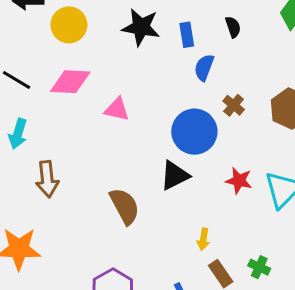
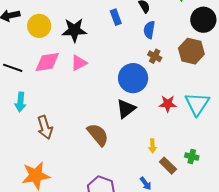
black star: (141, 27) -> (74, 30), moved
blue semicircle: (204, 67) -> (149, 30), moved
pink triangle: (117, 109) -> (79, 63), moved, turned -30

